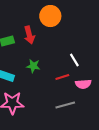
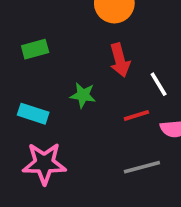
red arrow: (29, 35) -> (120, 60), moved

